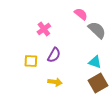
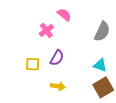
pink semicircle: (81, 14) -> (64, 15), moved
gray semicircle: (97, 30) -> (102, 31), turned 72

